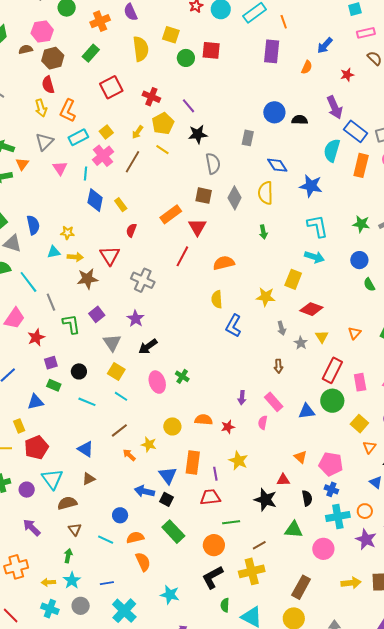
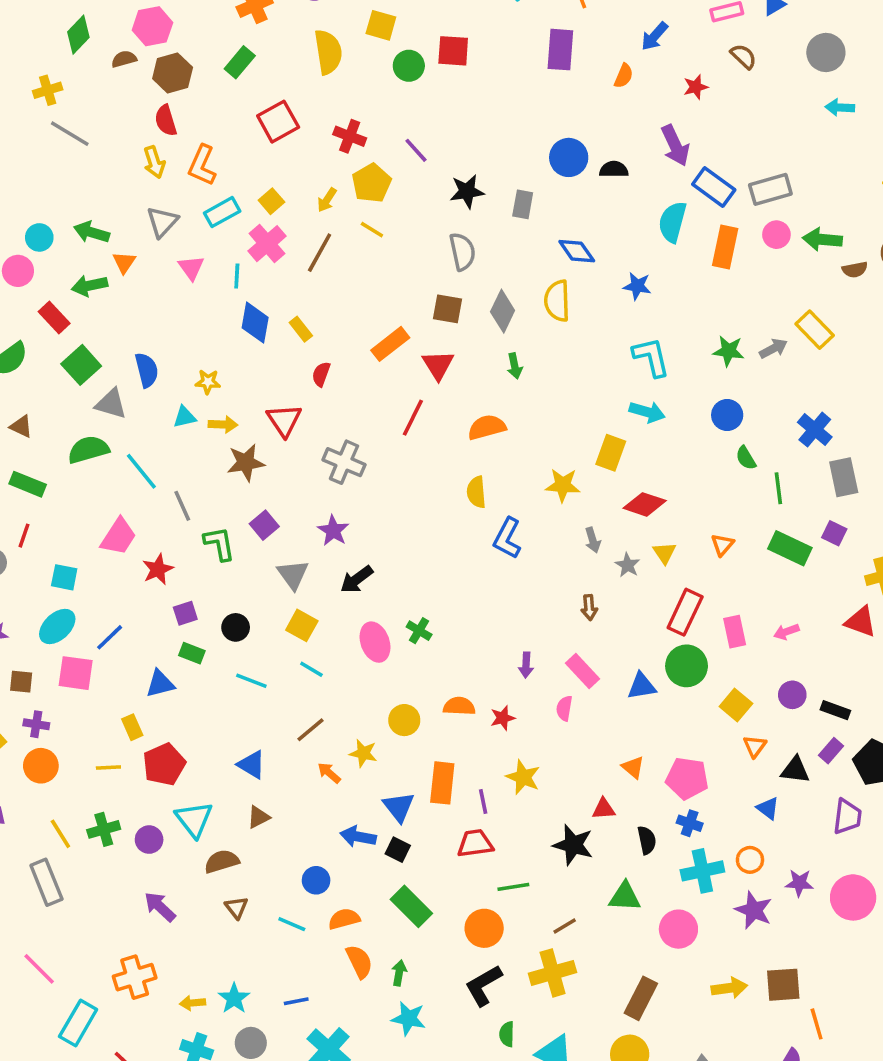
black star: (198, 134) -> (467, 191), moved
blue star: (311, 186) -> (637, 286), size x0.7
green arrow: (263, 232) -> (515, 366), moved
green arrow: (68, 556) -> (399, 973), moved

